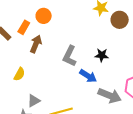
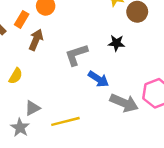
black star: (102, 55) -> (116, 43), moved
gray L-shape: (70, 56) -> (76, 55), turned 45

